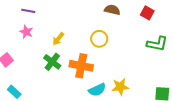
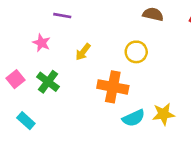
purple line: (28, 11) -> (62, 16), moved
green cross: (52, 62) -> (48, 82), moved

